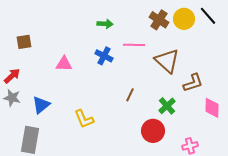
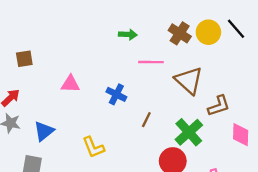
green arrow: (105, 24) -> (128, 35), moved
blue cross: (104, 56) -> (116, 94), moved
green cross: (167, 106) -> (189, 132), size x1.4

